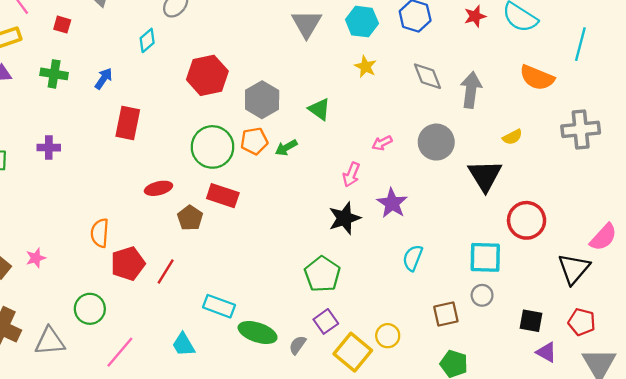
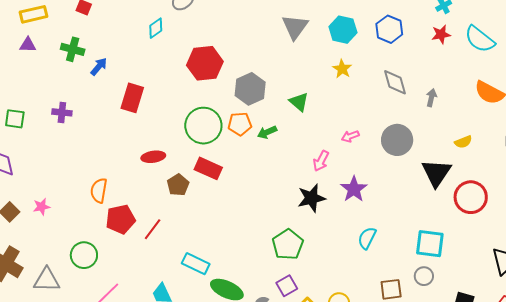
blue arrow: (104, 79) -> (99, 67), moved
gray arrow: (471, 90) -> (431, 98), size x0.6
red circle: (527, 220) -> (471, 197), moved

